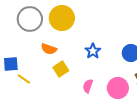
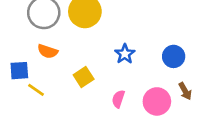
orange semicircle: (49, 49) -> (48, 51), moved

